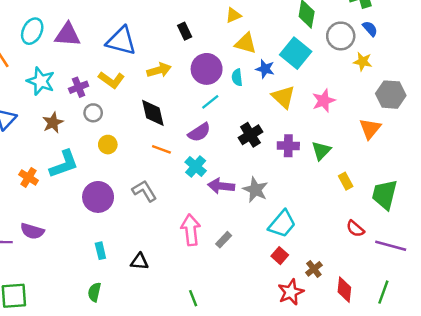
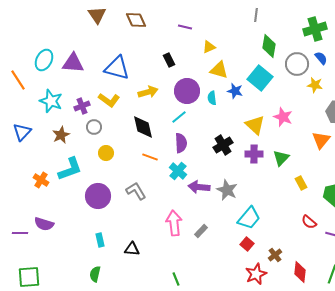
yellow triangle: (283, 97) -> (255, 125), moved
pink star: (324, 101) -> (283, 117), turned -30
cyan line: (210, 102) -> (179, 117), moved
purple semicircle: (199, 132) -> (181, 143), turned -60

